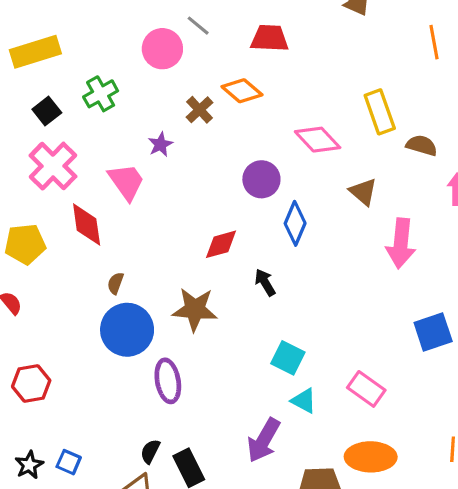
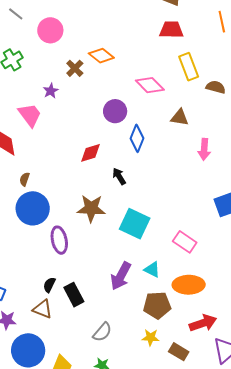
gray line: (198, 26) -> (16, 14), moved
red trapezoid: (270, 38) -> (171, 30), moved
brown triangle: (363, 192) -> (180, 117), turned -30
pink arrow: (401, 243) -> (204, 149), size x0.7
brown star: (195, 309) -> (91, 208), moved
cyan square: (288, 358) -> (135, 224), size x1.4
cyan triangle: (304, 401) -> (152, 270), moved

